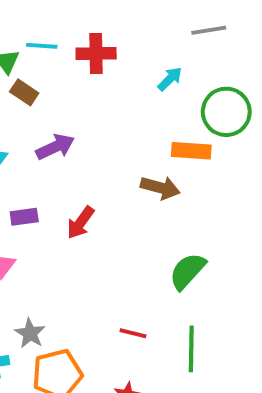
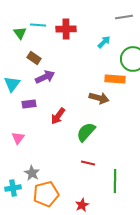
brown rectangle: (24, 92) -> (34, 58), moved
purple rectangle: (24, 217) -> (29, 104), moved
green semicircle: (187, 271) -> (86, 132), moved
red line: (133, 333) -> (88, 163), moved

